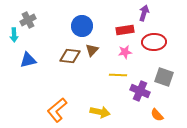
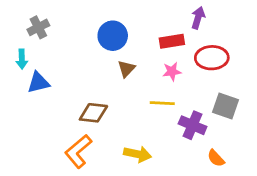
cyan arrow: (14, 35) -> (22, 59), moved
brown diamond: (70, 56) -> (93, 113), moved

